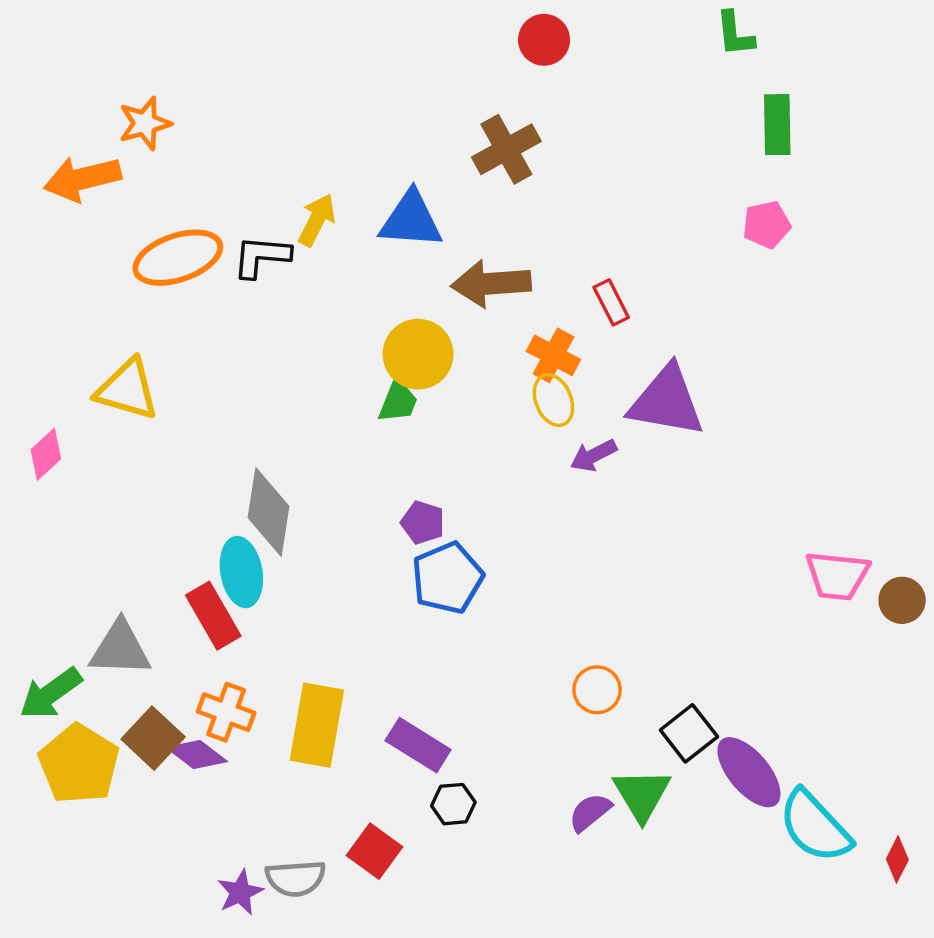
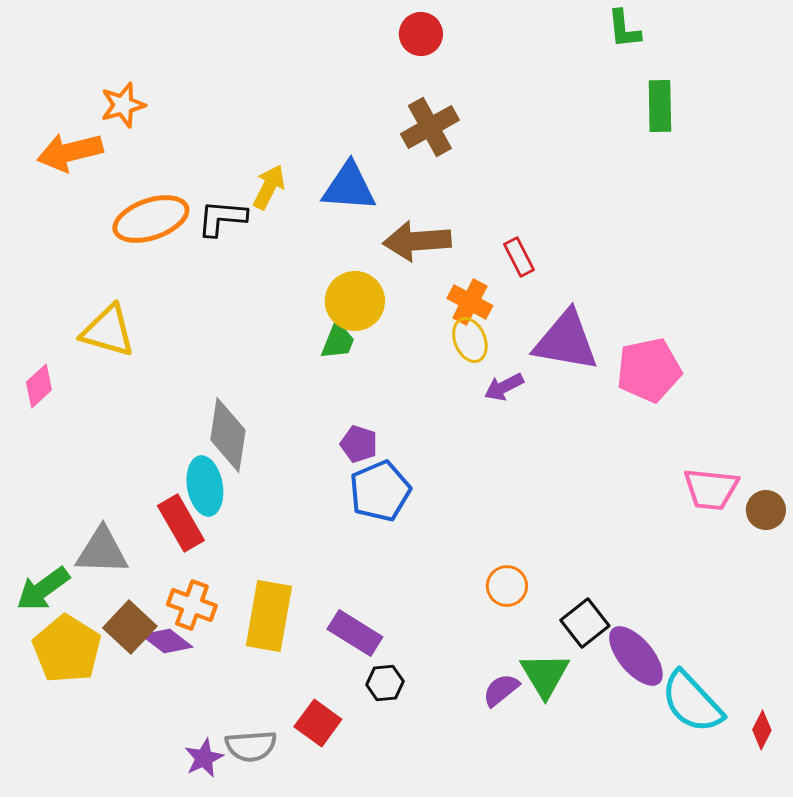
red circle: (544, 40) -> (421, 34), moved
pink pentagon: (767, 225) -> (649, 370), moved, size x1.6

